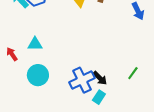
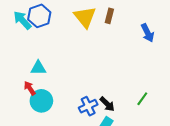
red arrow: (12, 54) -> (30, 88), moved
blue cross: (82, 80) -> (88, 106), size x0.7

